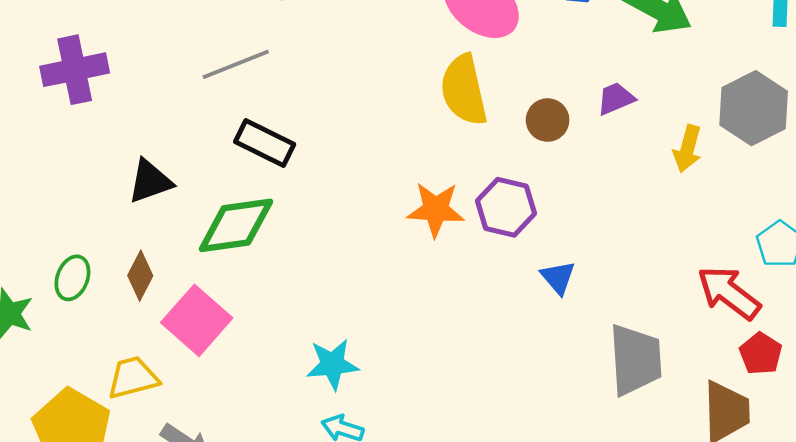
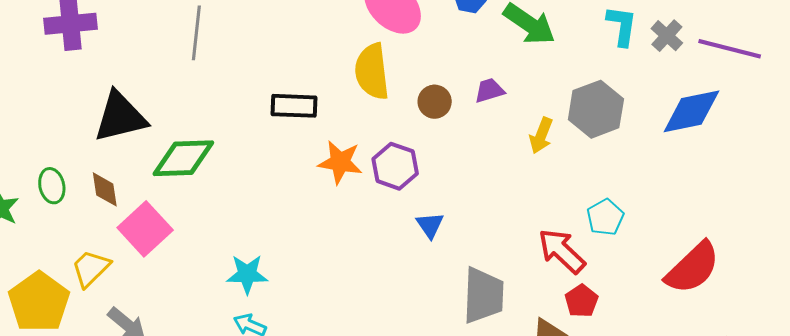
gray line: (236, 64) -> (196, 33), turned -68
black rectangle: (265, 143) -> (294, 106), moved, turned -30
black triangle: (150, 181) -> (120, 117), size x1.5
brown diamond: (140, 276) -> (105, 189), turned -42
green ellipse: (72, 278) -> (52, 186), turned -40
yellow trapezoid: (133, 378) -> (91, 268), turned -36

